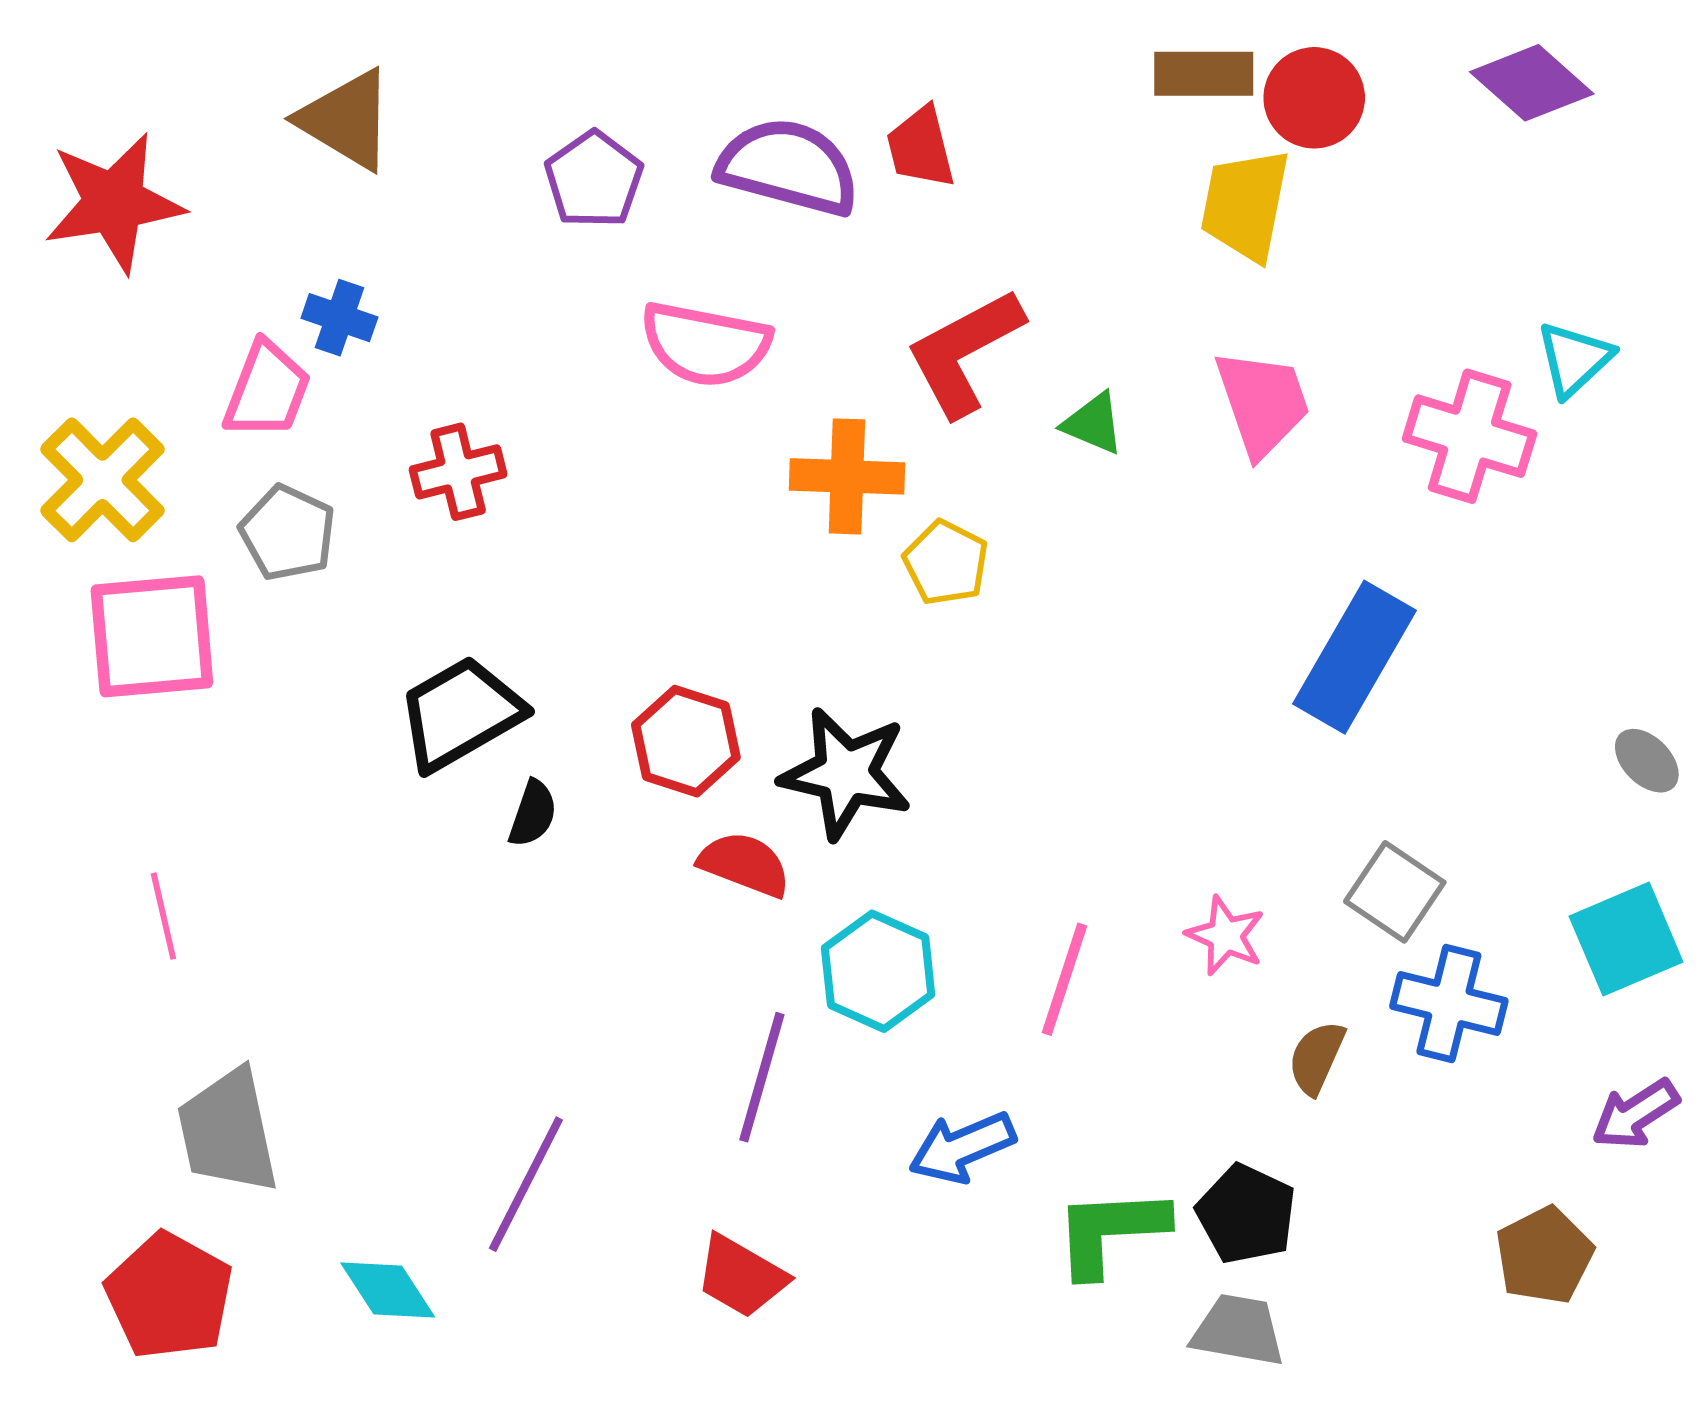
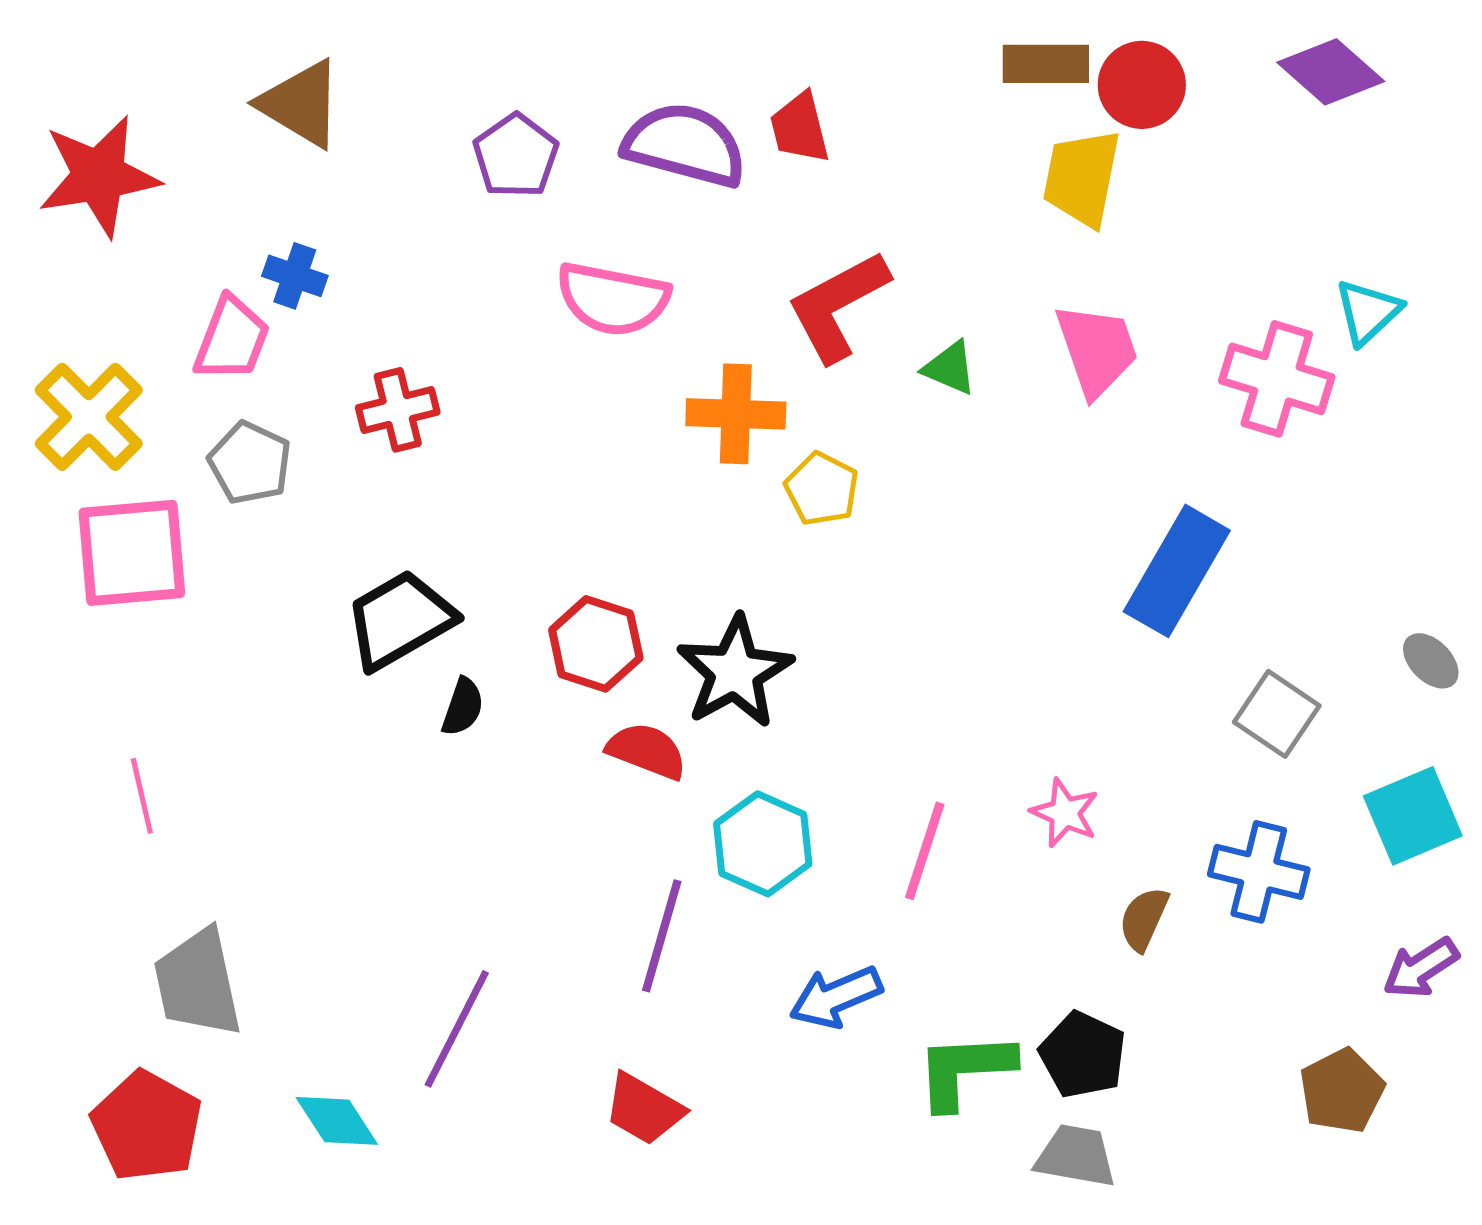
black star: (846, 773) -> (735, 672), turned 30
gray square: (1395, 892) -> (1277, 714), moved

